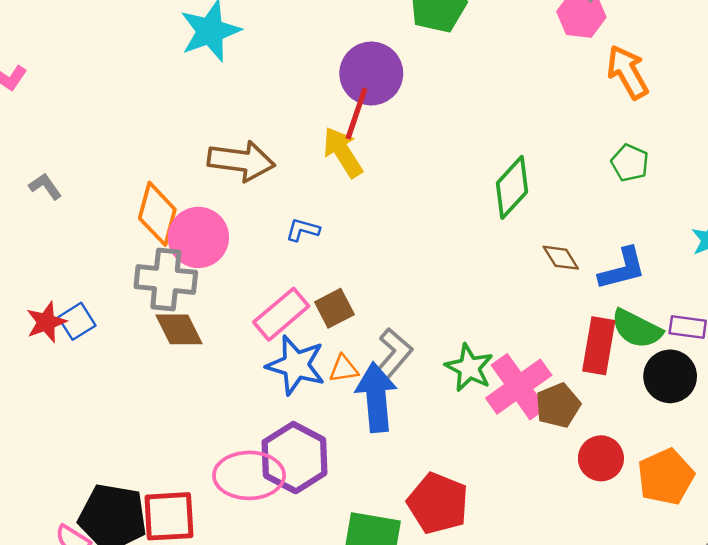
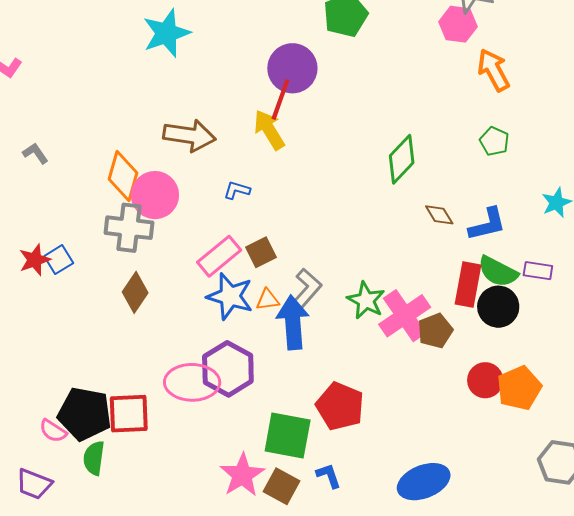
brown diamond: (179, 329) -> (135, 292), moved, turned 60
black circle: (670, 376) -> (498, 307), moved
red circle: (601, 458) -> (485, 380), moved

